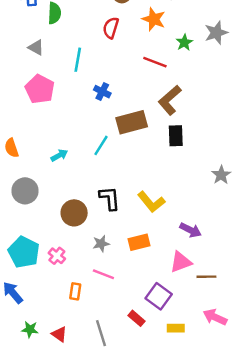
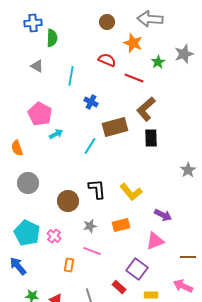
red semicircle: (111, 28) -> (107, 60), moved, turned 96
pink pentagon: (40, 89) -> (40, 114), moved
cyan arrow: (59, 155) -> (56, 134), moved
brown line: (206, 277) -> (188, 257), moved

